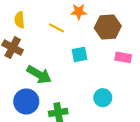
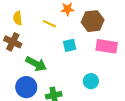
pink rectangle: (123, 57) -> (107, 46), size x1.5

